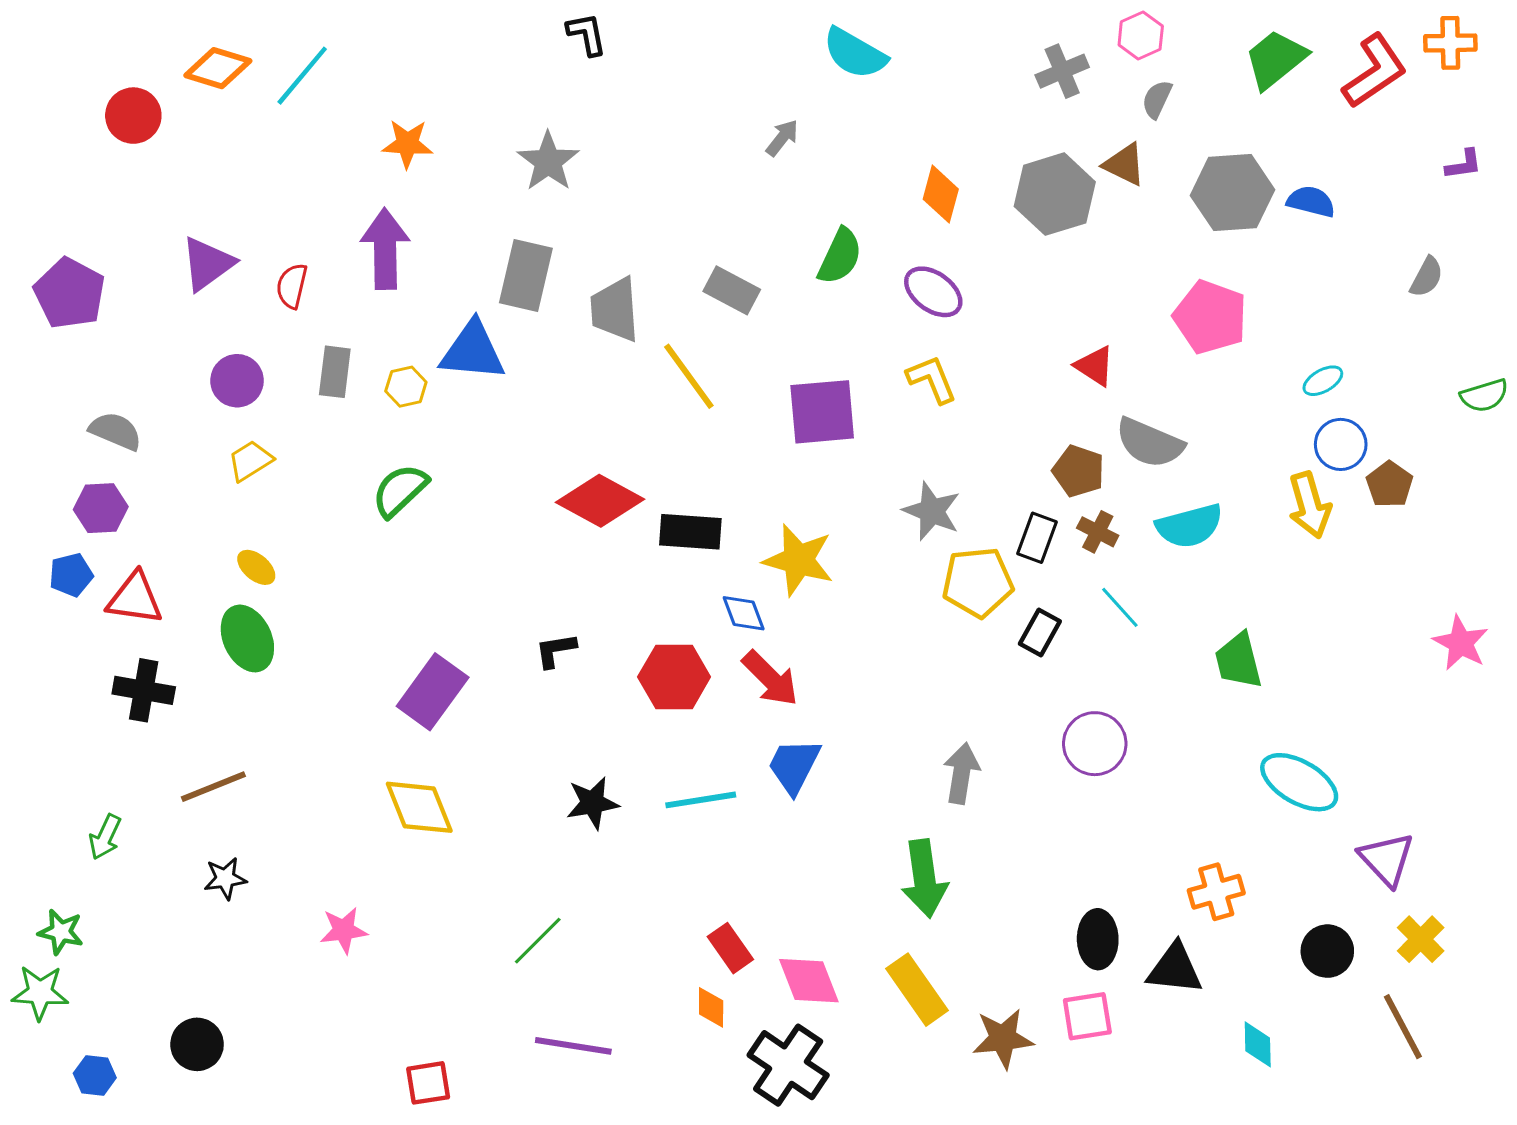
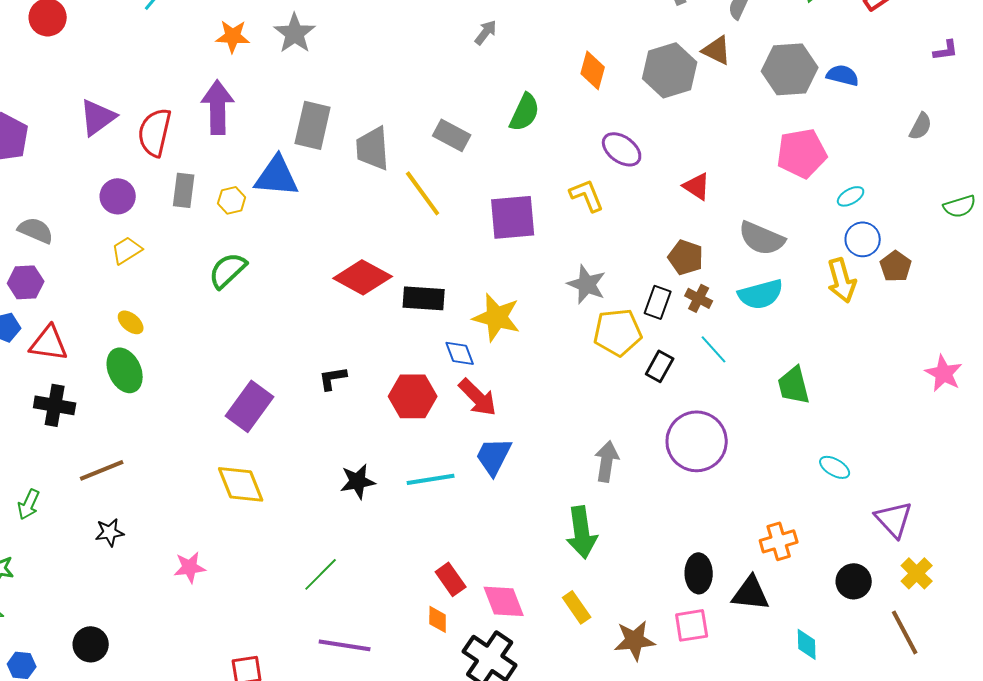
gray star: (548, 161) -> (295, 33), moved
red semicircle: (292, 286) -> (155, 132), size x1.6
purple ellipse: (933, 292) -> (622, 149), moved
pink pentagon: (1210, 317) -> (802, 153), moved, turned -30
gray semicircle: (1150, 443) -> (762, 238), moved
purple circle: (1095, 744) -> (697, 441), size x1.4
cyan ellipse: (1299, 782) -> (835, 467), size x0.6
yellow rectangle: (917, 990) -> (577, 607), size x0.7

